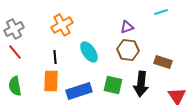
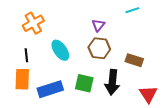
purple triangle: (127, 27) -> (98, 25), turned -32

